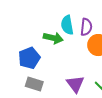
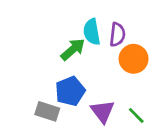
green arrow: (53, 38) -> (73, 49), turned -54
blue pentagon: (29, 58) -> (70, 91), moved

